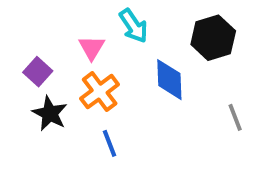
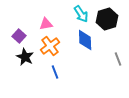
cyan arrow: (133, 26) -> (81, 14), moved
pink triangle: (92, 48) -> (46, 24), turned 48

